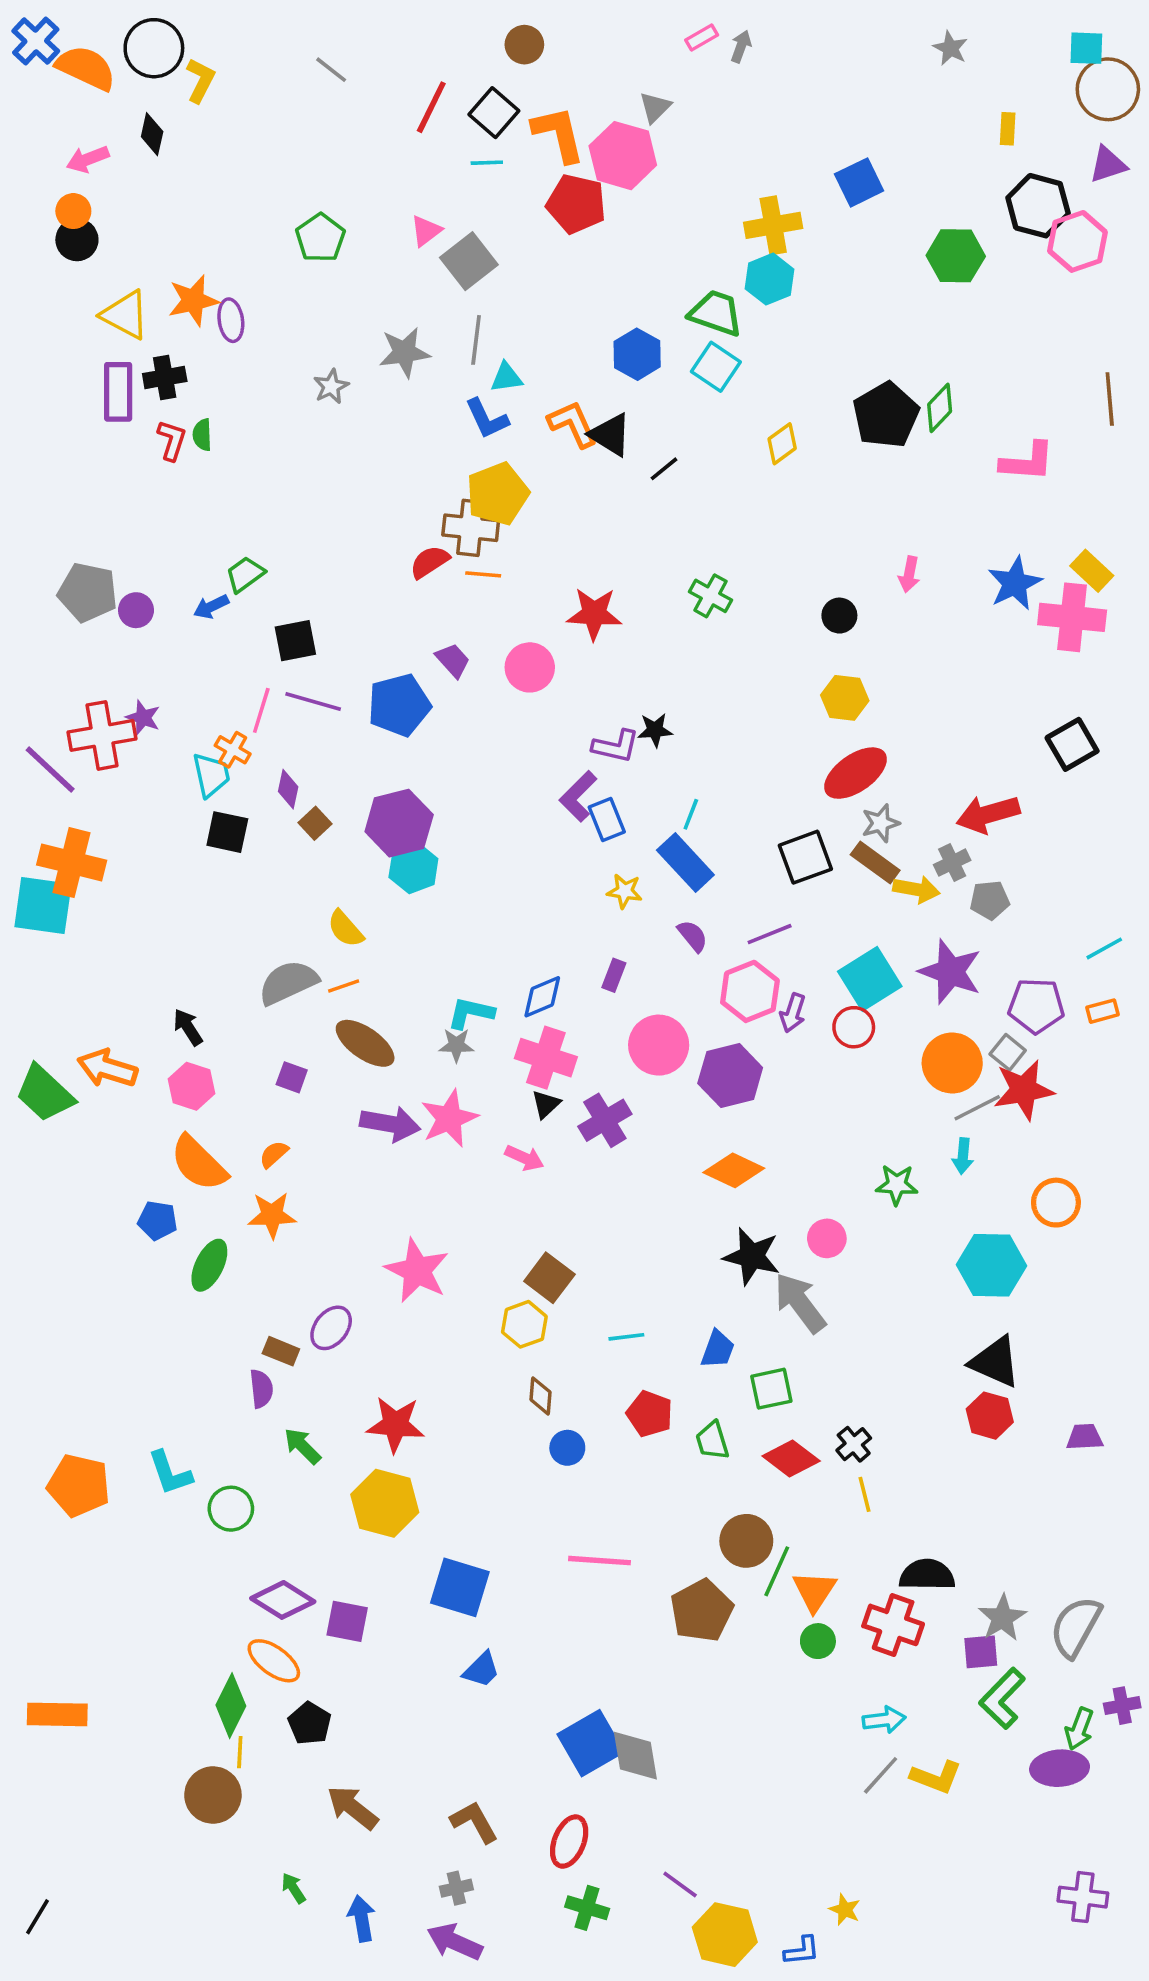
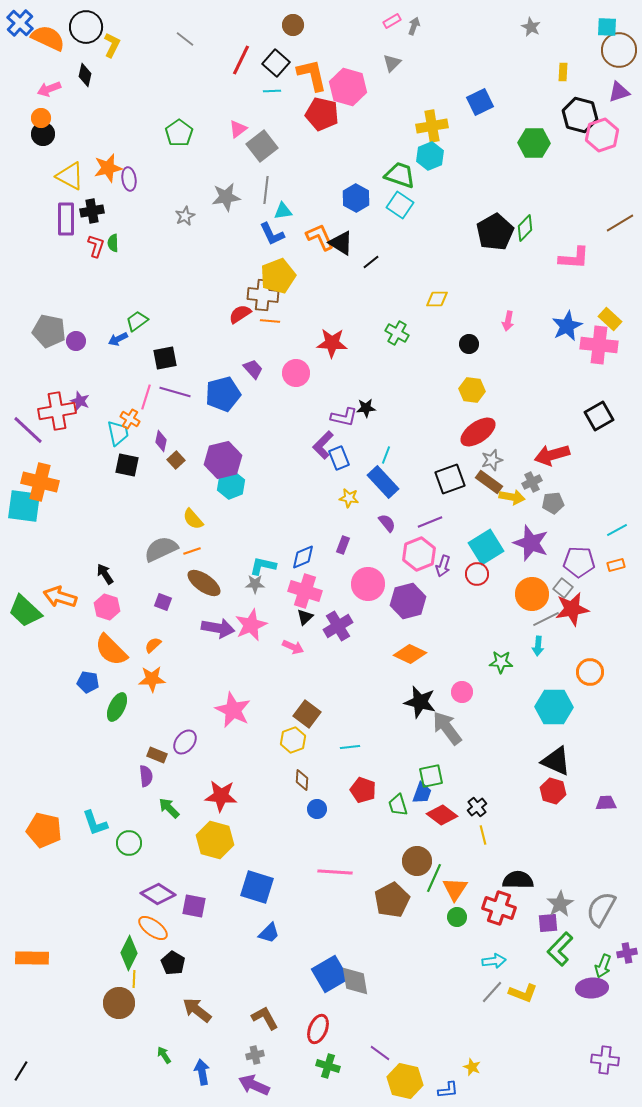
gray triangle: (655, 107) -> (392, 63), moved
brown line: (1110, 399) -> (620, 223), turned 64
yellow diamond: (782, 444) -> (437, 299), moved, turned 35
blue trapezoid: (718, 1349) -> (422, 793), moved

